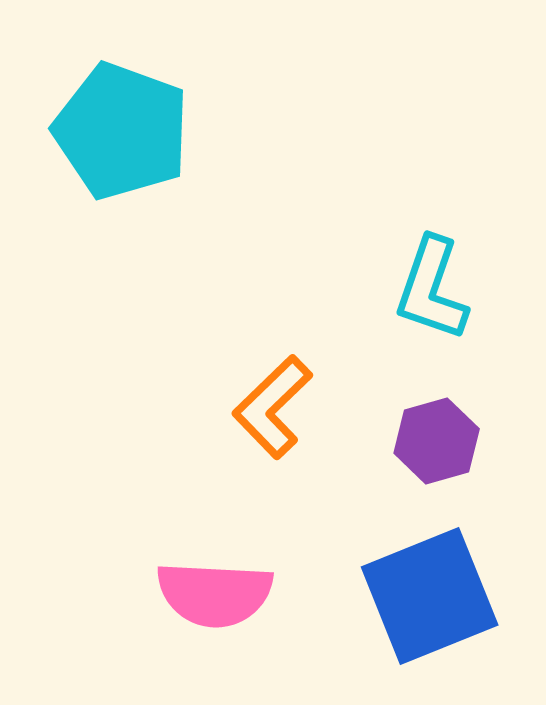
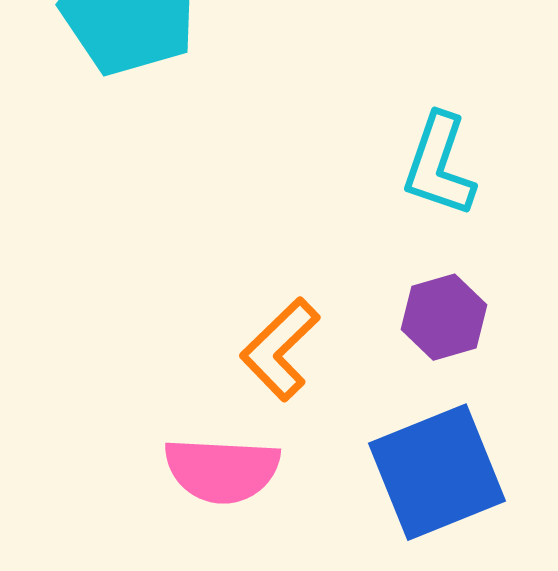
orange L-shape: (273, 407) -> (280, 349), moved

